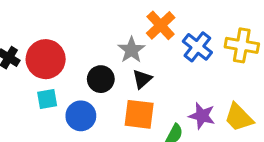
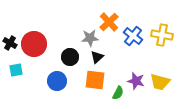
gray star: (131, 50) -> (90, 38), turned 30
cyan square: (47, 99) -> (16, 70), moved
yellow trapezoid: (239, 117) -> (160, 82), turned -30

